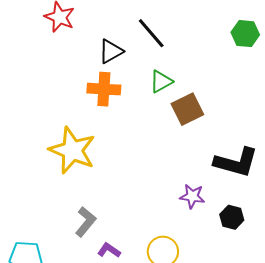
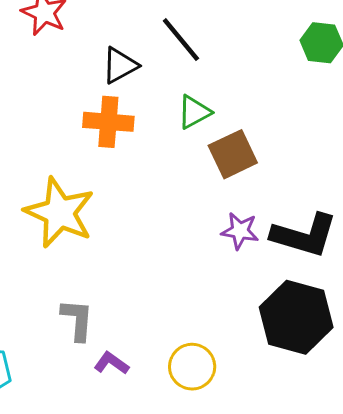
purple star: (192, 196) -> (240, 231), moved
black hexagon: (232, 217) -> (296, 317), size x2.0
gray L-shape: (86, 222) -> (77, 320), turned -36

